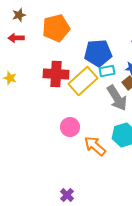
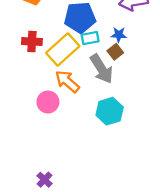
red cross: (56, 74) -> (32, 41), size x0.7
orange arrow: (95, 146) -> (67, 81), moved

